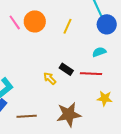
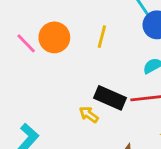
black rectangle: (66, 69) -> (110, 98), size x1.5

